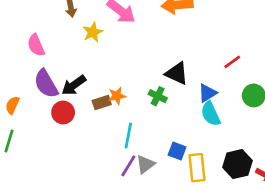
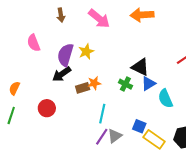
yellow star: (93, 32) -> (86, 52), moved
purple semicircle: (46, 84) -> (65, 55), moved, turned 45
blue triangle: (207, 93) -> (148, 84), moved
red circle: (63, 112) -> (47, 108), moved
yellow rectangle: (197, 168) -> (154, 139), turned -50

